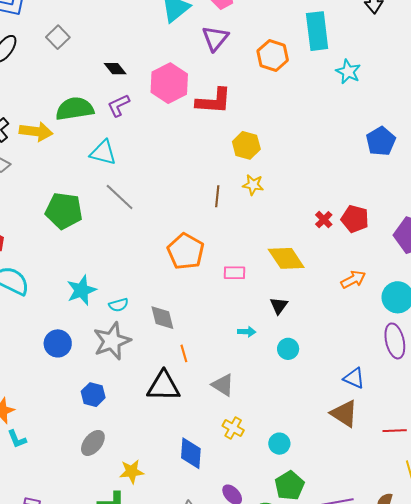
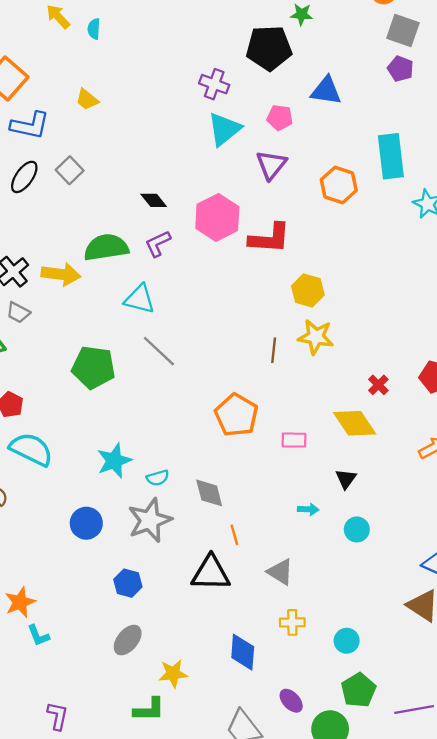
gray square: (58, 37) -> (70, 170), moved
yellow star: (253, 185) -> (316, 337), size x1.4
red cross: (324, 220) -> (378, 385), moved
yellow cross: (233, 428) -> (292, 622), turned -30

